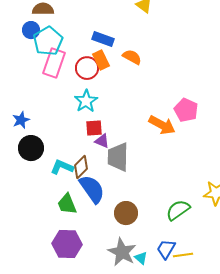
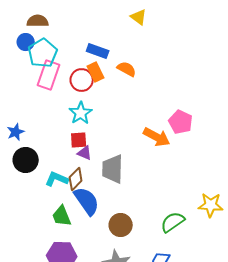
red square: (94, 128) -> (79, 140), moved
purple triangle: (102, 141) -> (85, 153), moved

